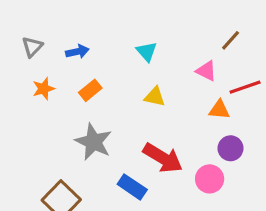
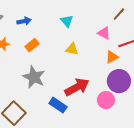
orange triangle: (219, 110) -> (112, 57), turned -32
purple circle: (231, 148) -> (119, 81), size x1.5
red arrow: (163, 158) -> (77, 87), turned -60

